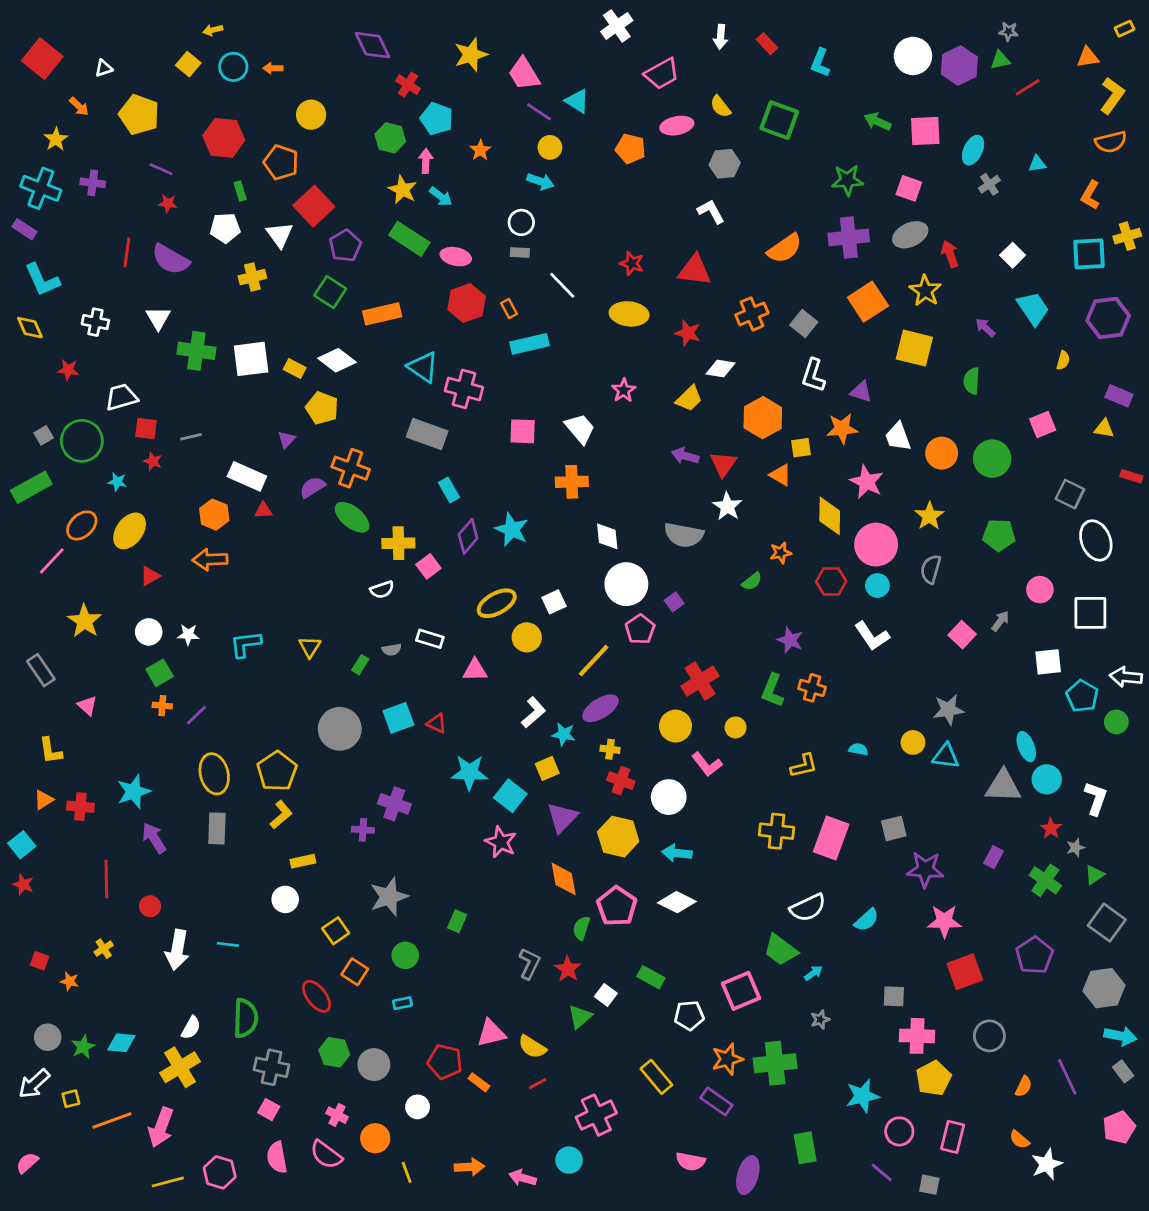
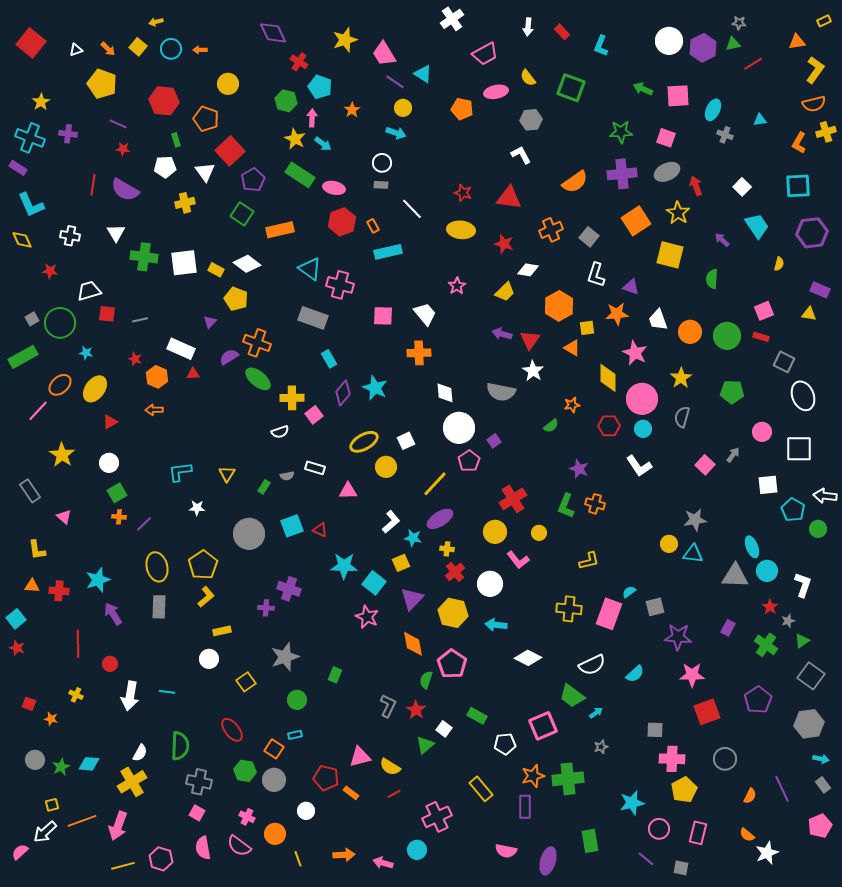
orange arrow: (79, 106) -> (108, 49), moved
gray cross: (989, 184) -> (725, 135), turned -35
yellow cross: (1127, 236) -> (826, 132), moved
red star: (153, 461) -> (135, 359), moved
red rectangle: (1131, 476) -> (761, 337), moved
orange arrow: (210, 560) -> (154, 410), size x0.7
white star: (188, 635) -> (197, 508), moved
cyan semicircle: (858, 749) -> (629, 592), moved, turned -48
red cross: (621, 781) -> (455, 572), turned 30
orange triangle: (44, 800) -> (32, 586), turned 35
white diamond: (677, 902) -> (528, 658), moved
yellow cross: (104, 949) -> (76, 695), turned -32
orange square: (355, 972) -> (274, 749), moved
cyan arrow: (1120, 1036) -> (821, 759), size x0.7
white arrow: (34, 1084) -> (45, 832), moved
purple rectangle: (716, 1101) -> (525, 807), turned 55

